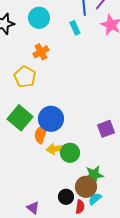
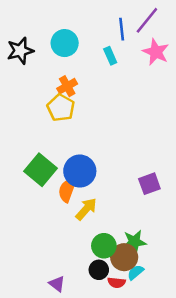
yellow pentagon: (25, 77) -> (61, 108), moved
yellow arrow: (56, 149) -> (86, 209), turned 138
green circle: (70, 153) -> (104, 246), moved
red semicircle: (80, 207) -> (117, 282), turned 88

